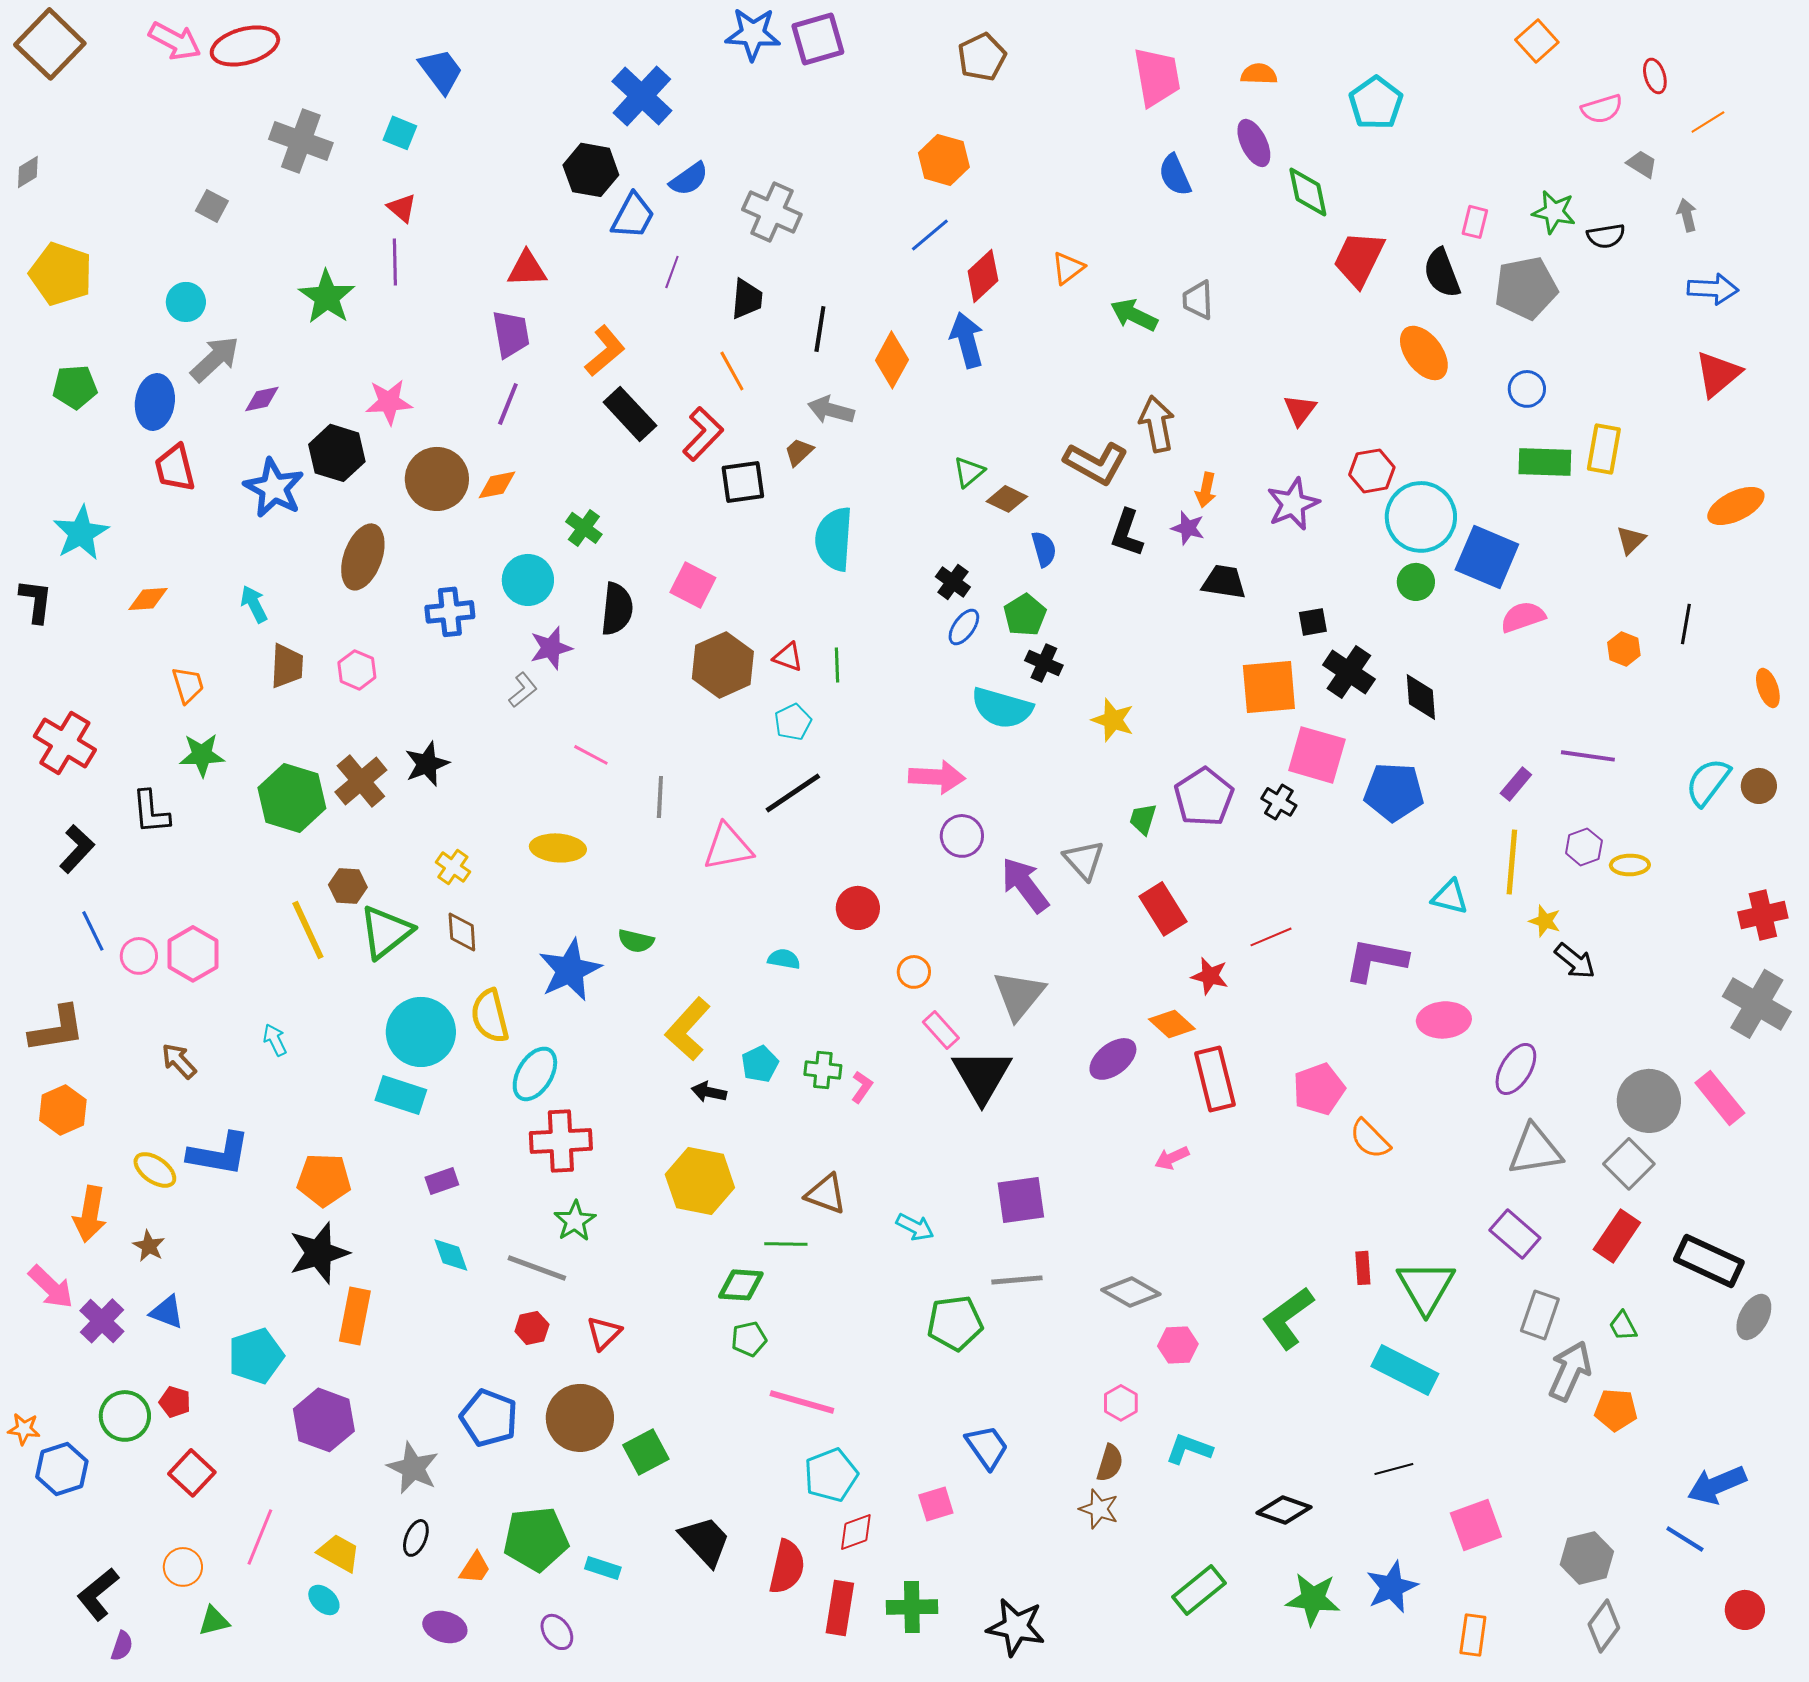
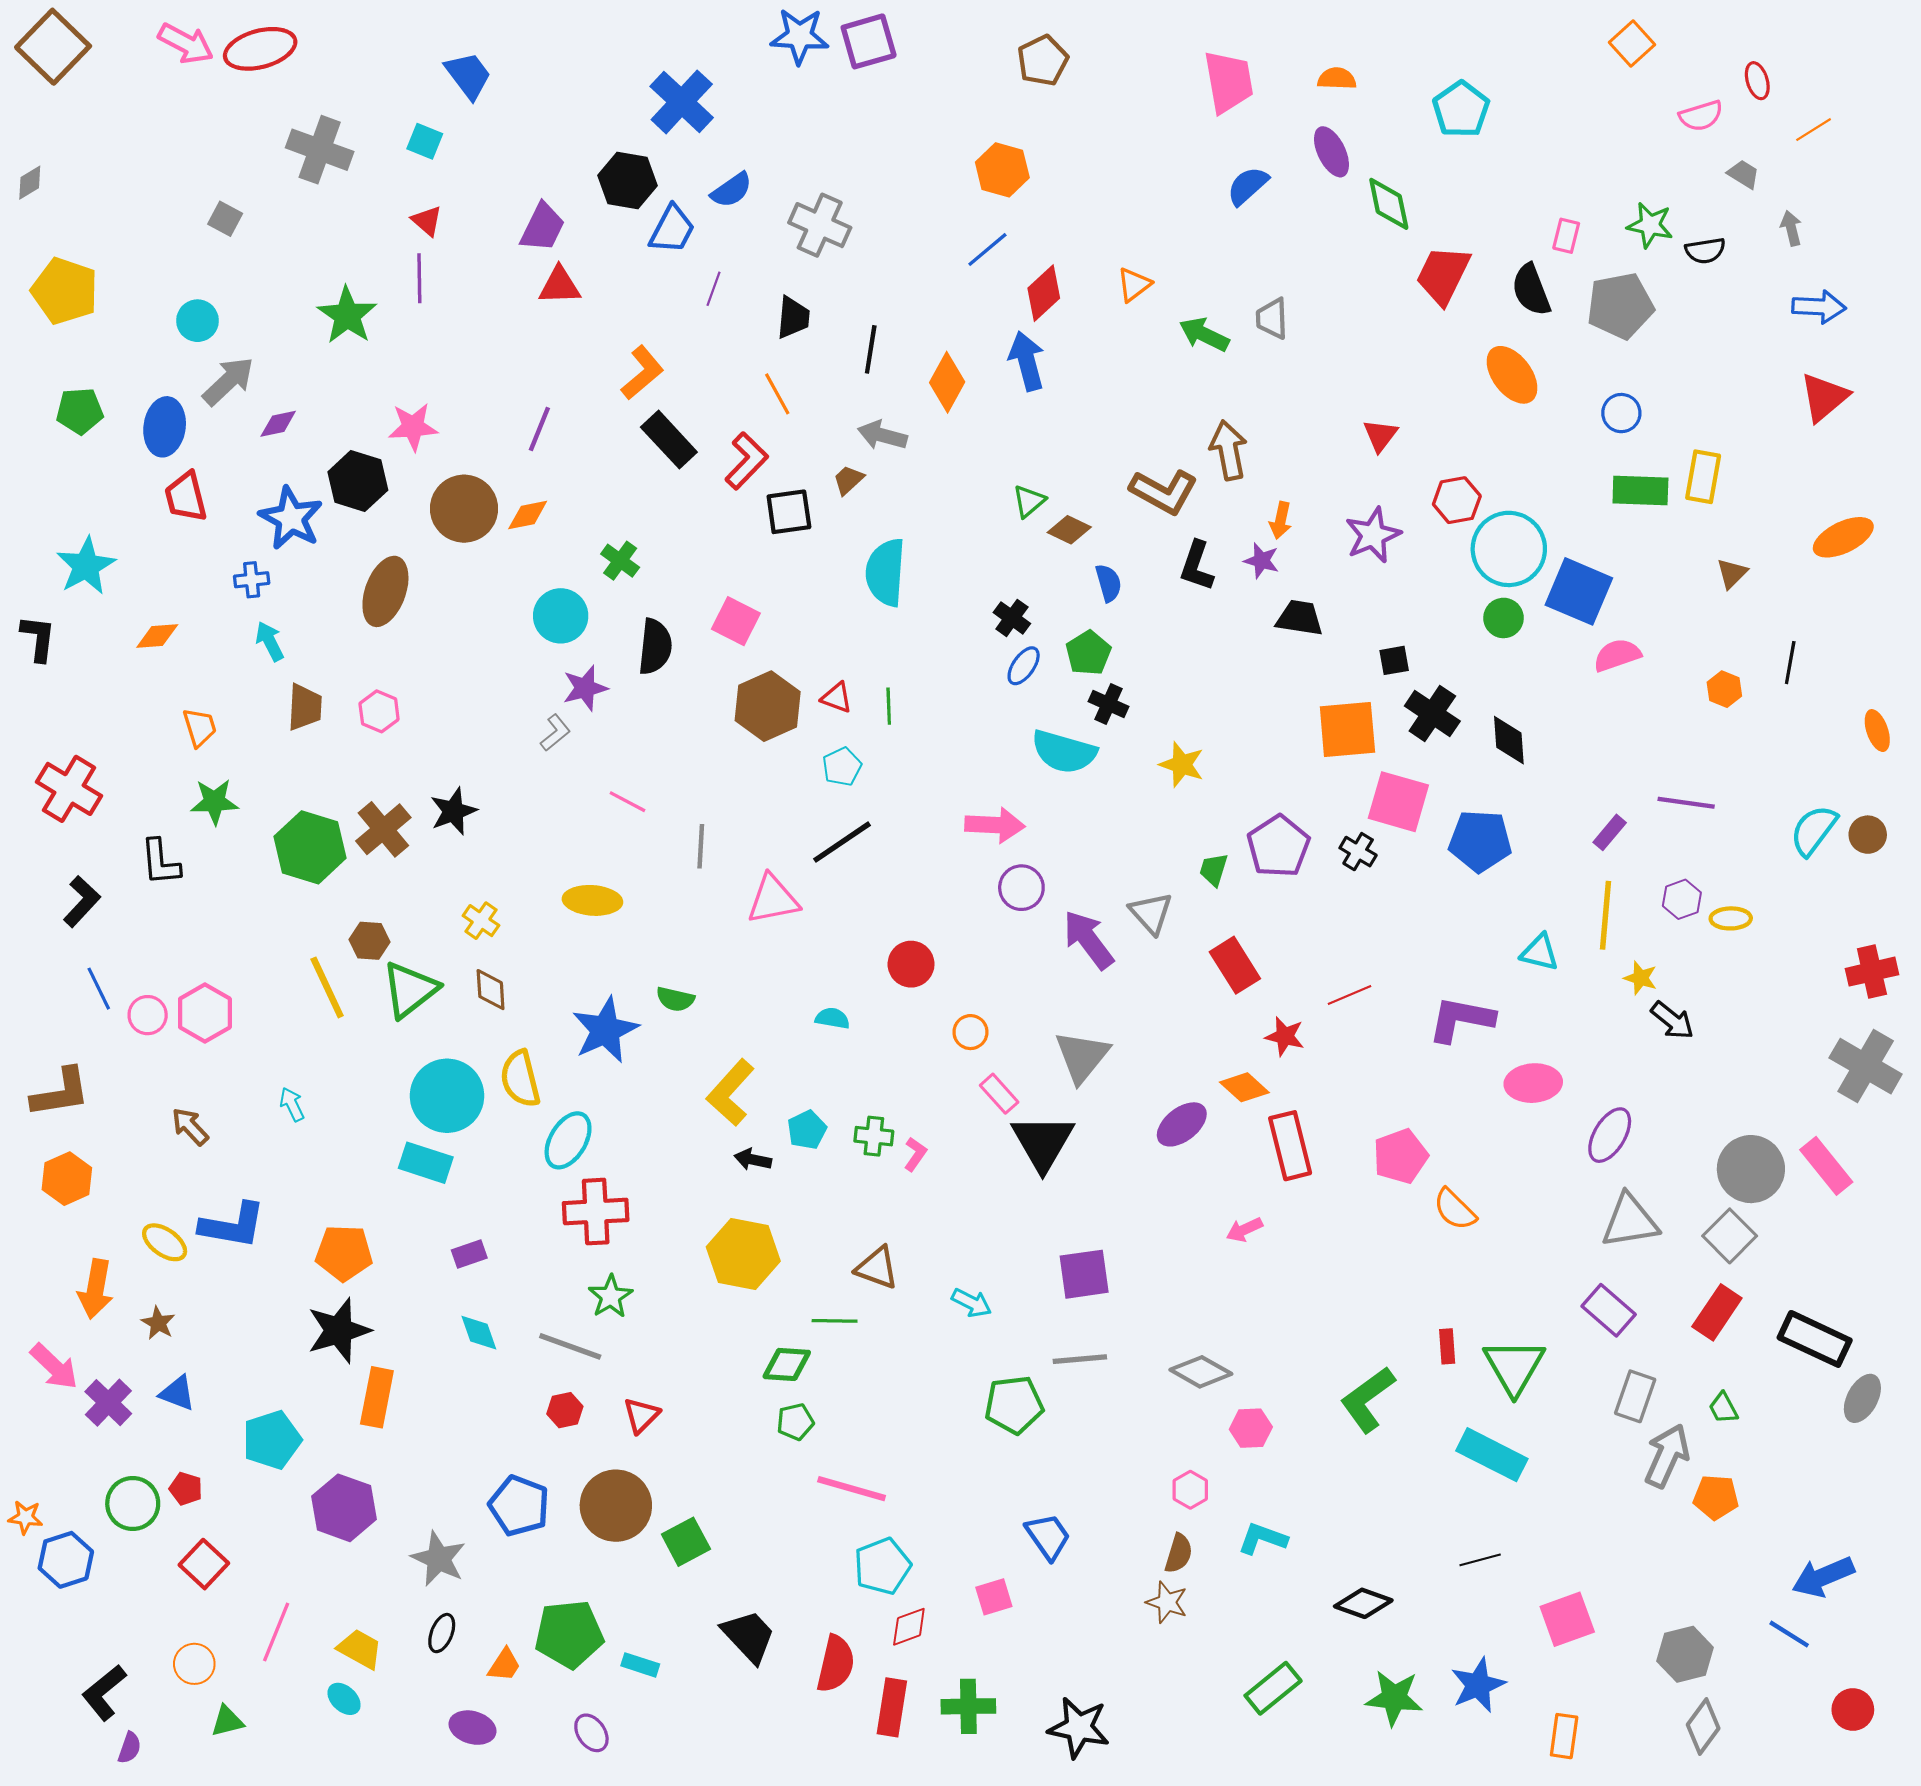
blue semicircle: (1175, 175) -> (1248, 186), turned 72
purple trapezoid: (511, 334) -> (543, 227), moved, turned 36
blue cross: (450, 612) -> (252, 580), moved, size x0.7

